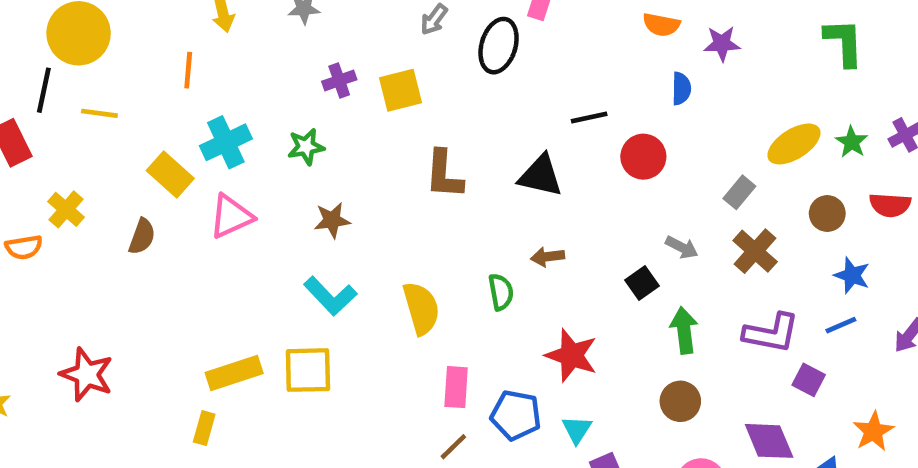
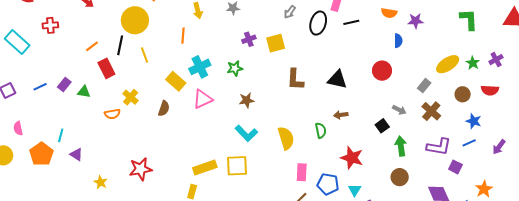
yellow line: (99, 113) -> (145, 55), turned 63
black line: (589, 118) -> (351, 22), moved
red star: (87, 374) -> (141, 169), turned -30

